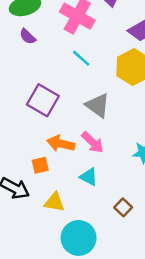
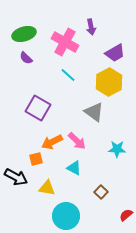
gray triangle: (98, 105) -> (94, 112), moved
orange arrow: (61, 144) -> (52, 142), turned -40

